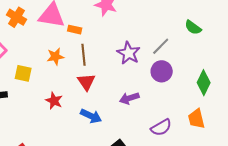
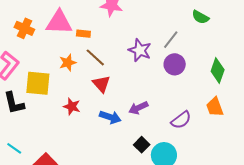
brown line: (83, 55) -> (95, 57), turned -35
yellow square: (23, 73) -> (38, 83), size x1.5
purple arrow: (129, 98) -> (138, 108), moved

